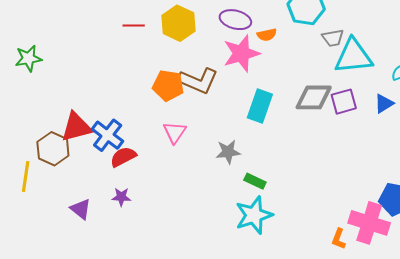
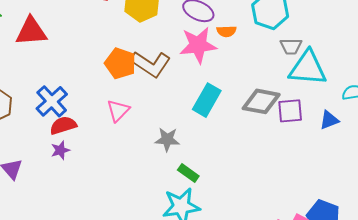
red triangle: (76, 127) -> (31, 31), moved
purple star: (121, 197) -> (60, 150), moved, turned -30

